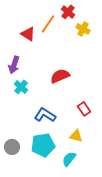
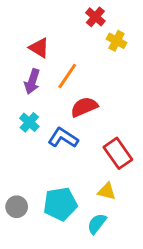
orange line: (48, 24) -> (67, 76), moved
purple arrow: (14, 65) -> (32, 82), moved
red rectangle: (84, 109) -> (118, 153), size x1.5
blue L-shape: (45, 115) -> (63, 138), moved

